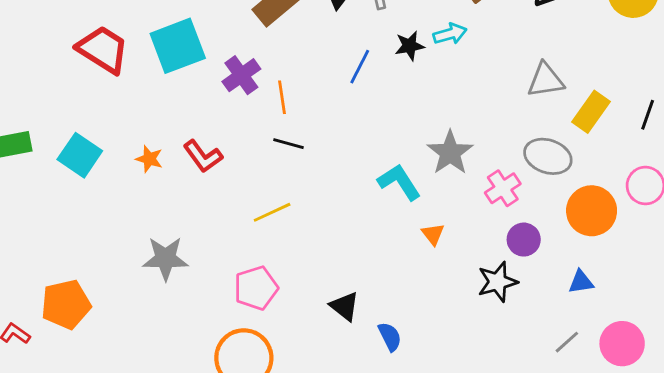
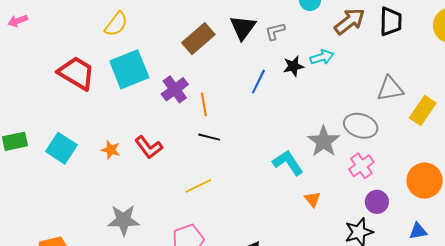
gray ellipse: (548, 156) -> (361, 126), moved

